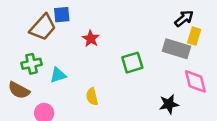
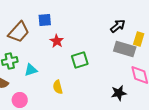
blue square: (62, 15) -> (45, 20), moved
black arrow: (184, 18) -> (118, 26), moved
green square: (132, 63) -> (80, 60), moved

